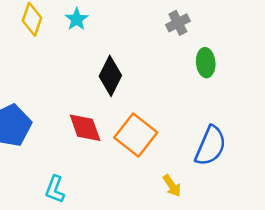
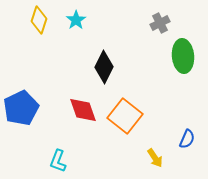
green ellipse: (206, 63) -> (183, 56), size x1.4
blue semicircle: (211, 146) -> (187, 139), moved, size x0.6

